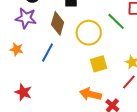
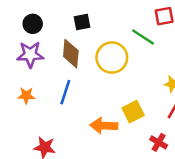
yellow square: (99, 64) -> (133, 112), moved
orange arrow: (90, 94) -> (104, 126), moved

